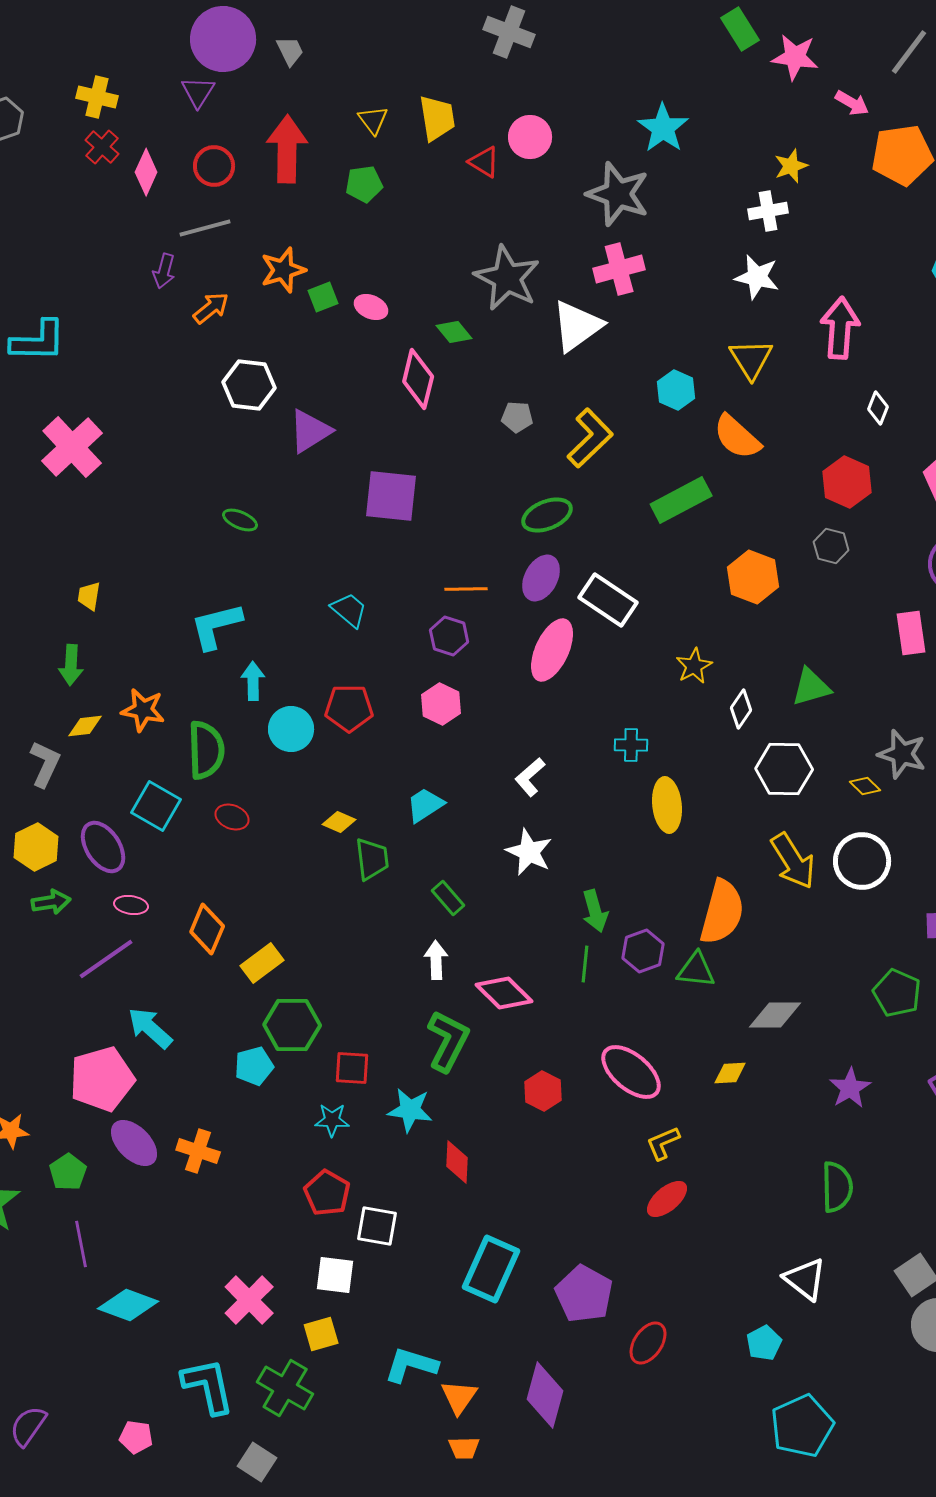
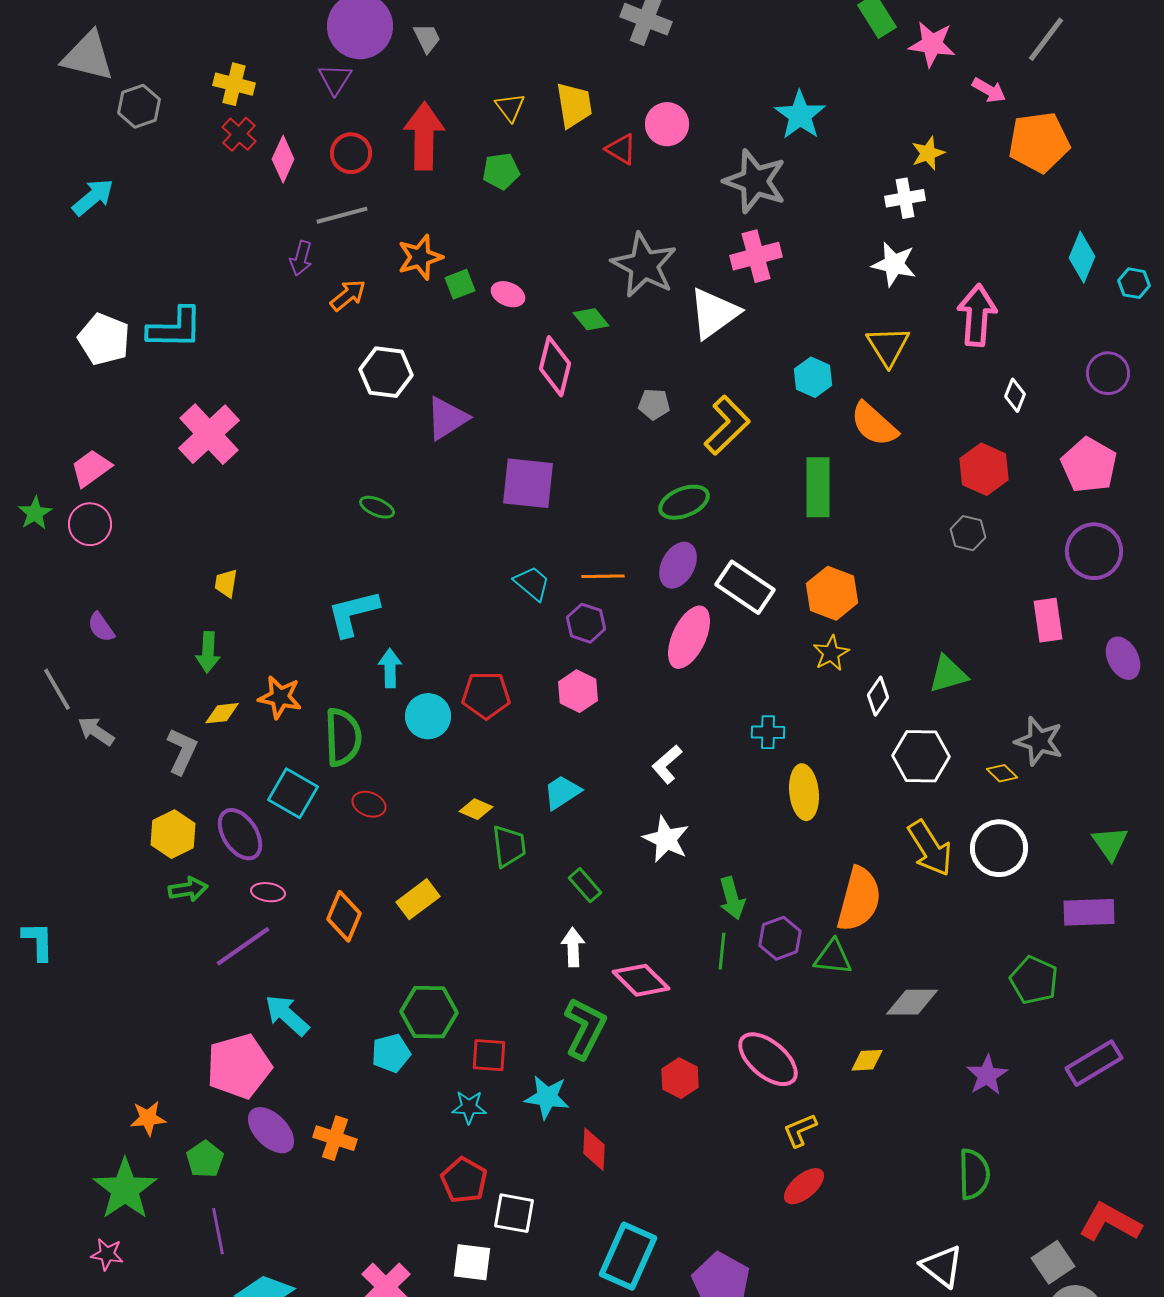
green rectangle: (681, 500) -> (818, 487), turned -62
orange hexagon: (753, 577) -> (832, 593), moved
cyan trapezoid: (349, 610) -> (532, 583), moved
yellow rectangle: (262, 963) -> (418, 899), moved

